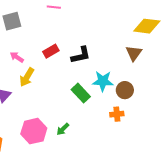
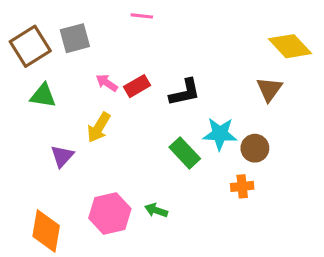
yellow diamond: (147, 26) -> (290, 46), turned 40
pink arrow: (17, 57) -> (107, 83), moved
green arrow: (63, 129) -> (156, 210), turned 64

